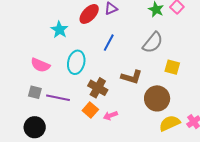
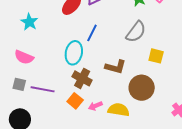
cyan star: (59, 30) -> (29, 22), moved
cyan ellipse: (76, 62) -> (74, 53), moved
yellow semicircle: (170, 123) -> (119, 110), moved, turned 35

